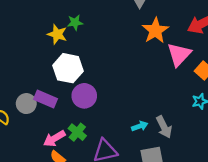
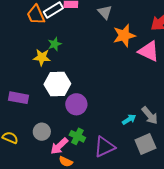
orange star: (155, 31) -> (124, 35), turned 30
pink triangle: (179, 55) -> (149, 51), turned -35
purple rectangle: (45, 99) -> (18, 98), moved
gray circle: (26, 104) -> (42, 132), moved

